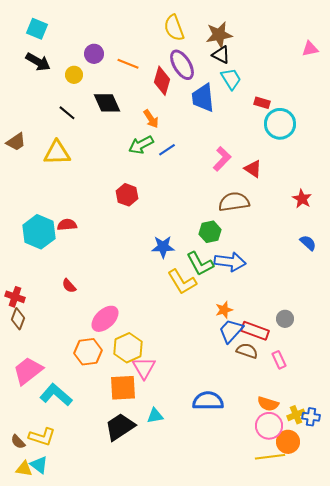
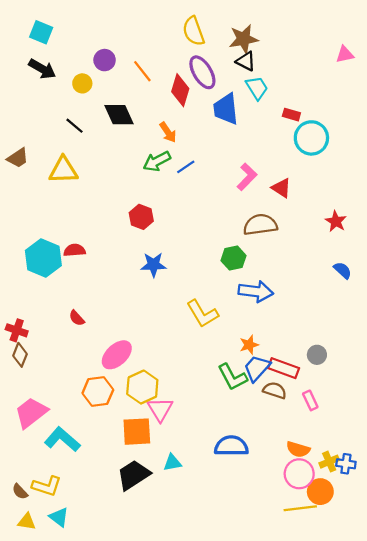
orange line: (128, 64) -> (142, 71), turned 30
blue star: (163, 247) -> (153, 265), moved
green L-shape: (200, 264) -> (232, 377), moved
cyan triangle: (39, 465) -> (59, 517), moved

